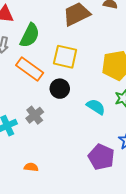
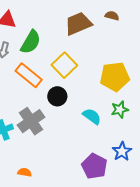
yellow square: (65, 57) -> (64, 65), turned 30
gray cross: (35, 115) -> (31, 121), size x1.5

